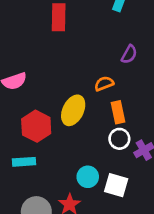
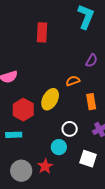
orange rectangle: (118, 112) -> (91, 102), moved
white circle: (119, 139) -> (70, 129), moved
white square: (116, 185) -> (88, 159), moved

